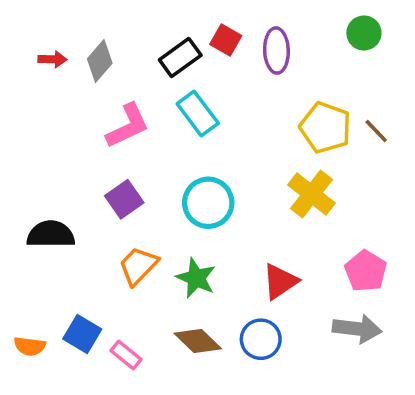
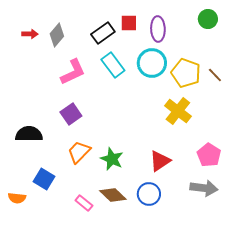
red square: (226, 40) -> (129, 23), turned -30
cyan circle: (208, 203) -> (152, 63), moved
blue square: (82, 334) -> (44, 179), moved
pink rectangle: (126, 355) -> (84, 203), moved

